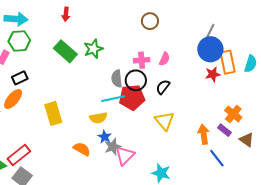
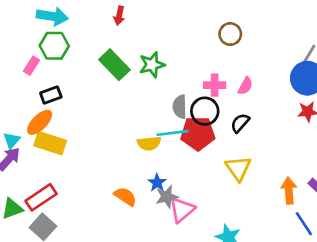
yellow rectangle: (53, 113) -> (50, 143), moved, turned -60
yellow semicircle: (98, 118) -> (149, 143), moved

